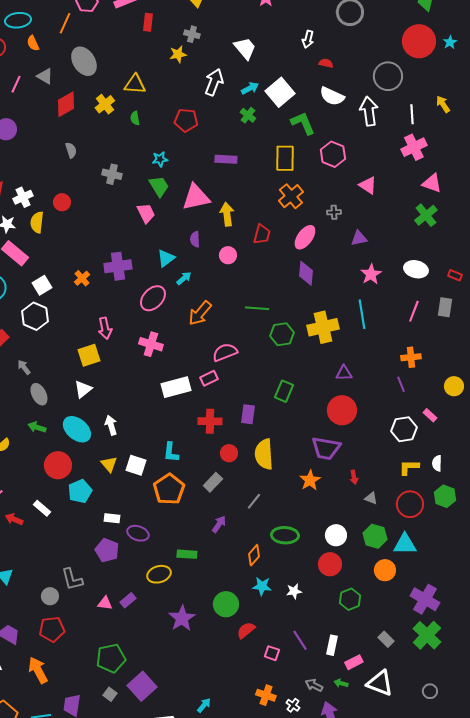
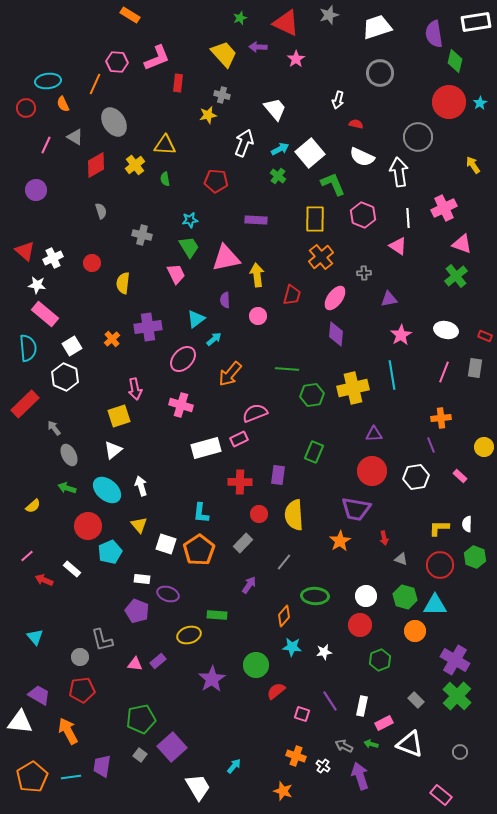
white line: (412, 114) -> (408, 218), moved
yellow semicircle: (37, 222) -> (123, 283), moved
white hexagon: (404, 429) -> (416, 477), moved
white square: (136, 465) -> (166, 544), moved

